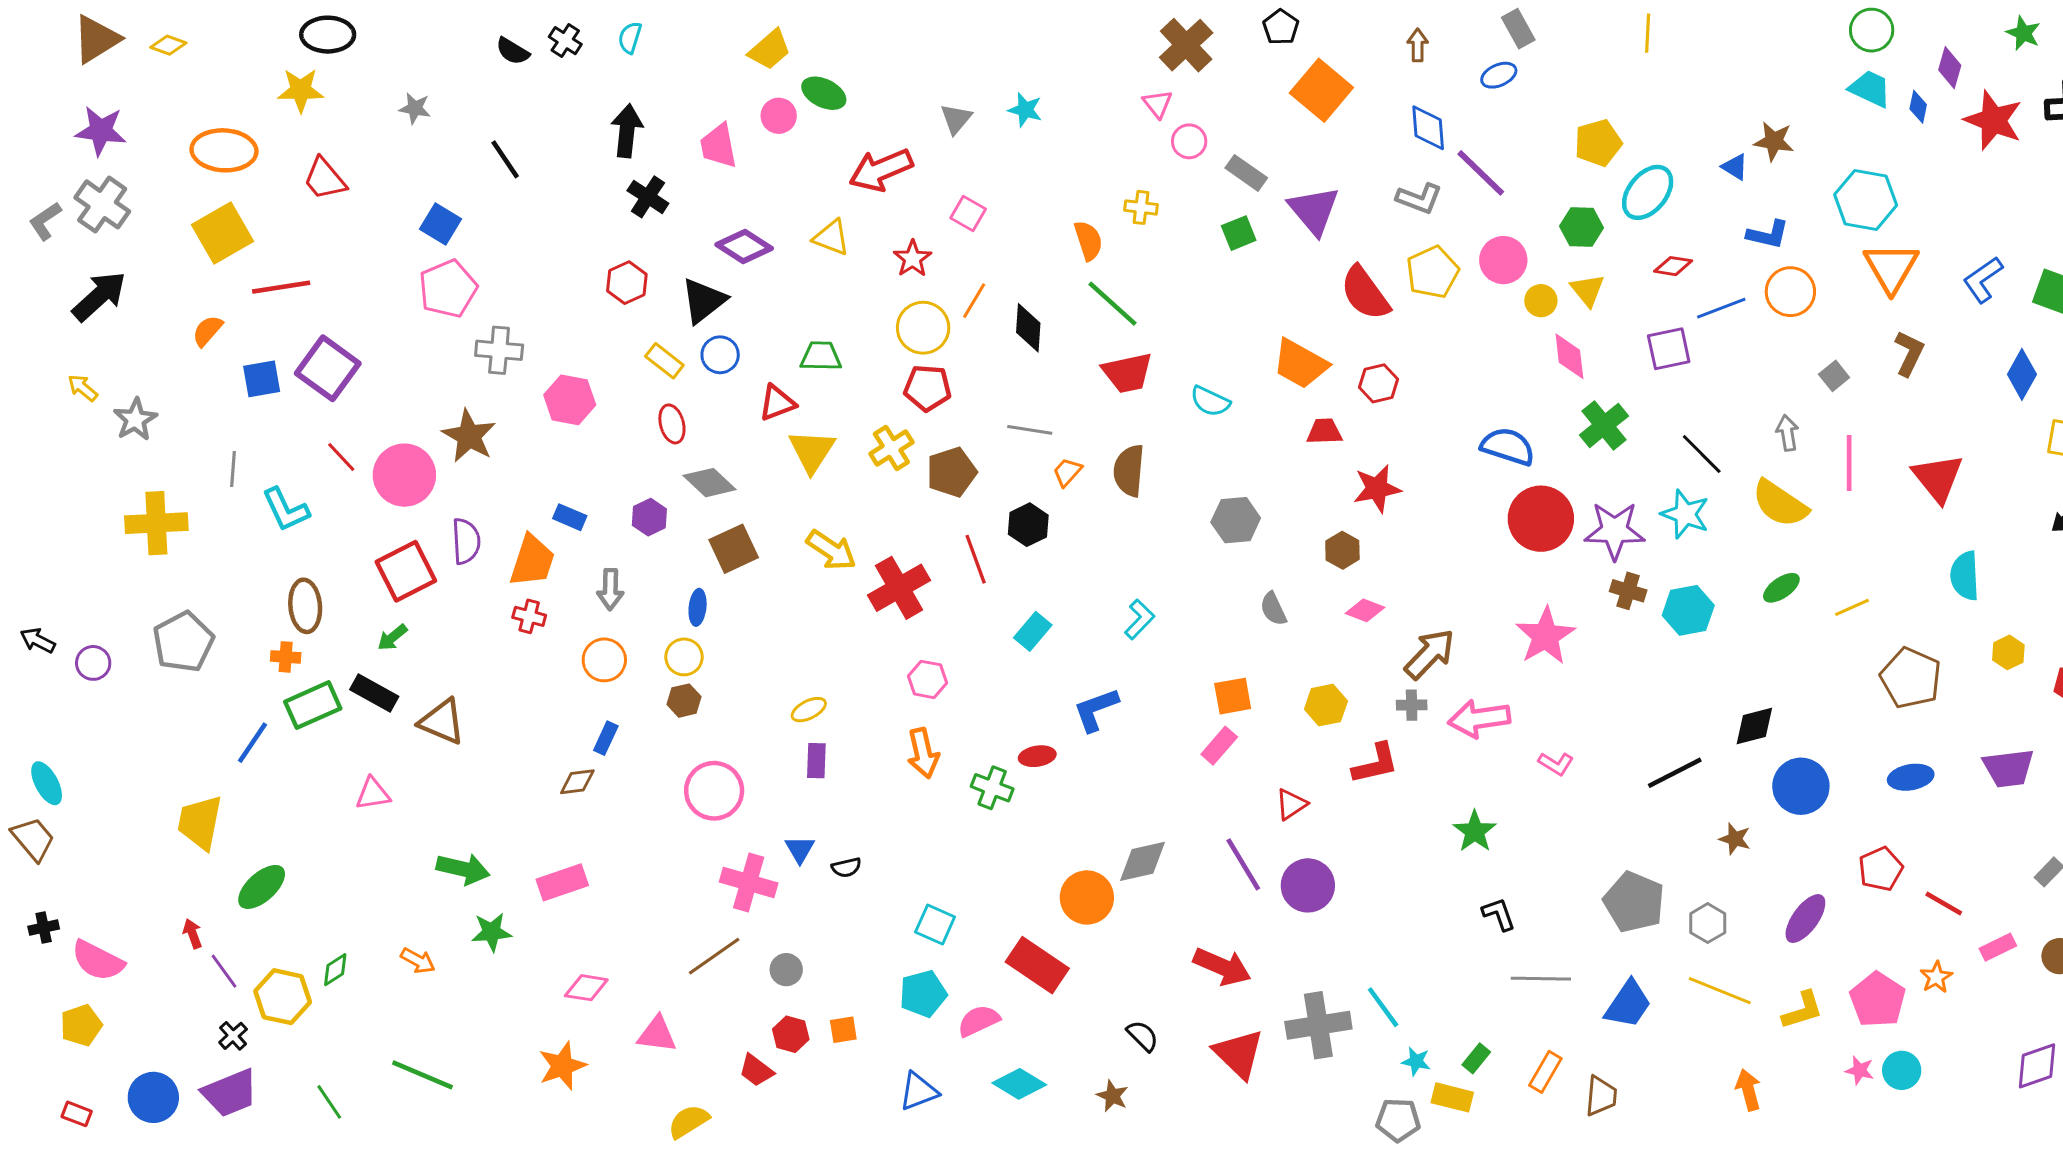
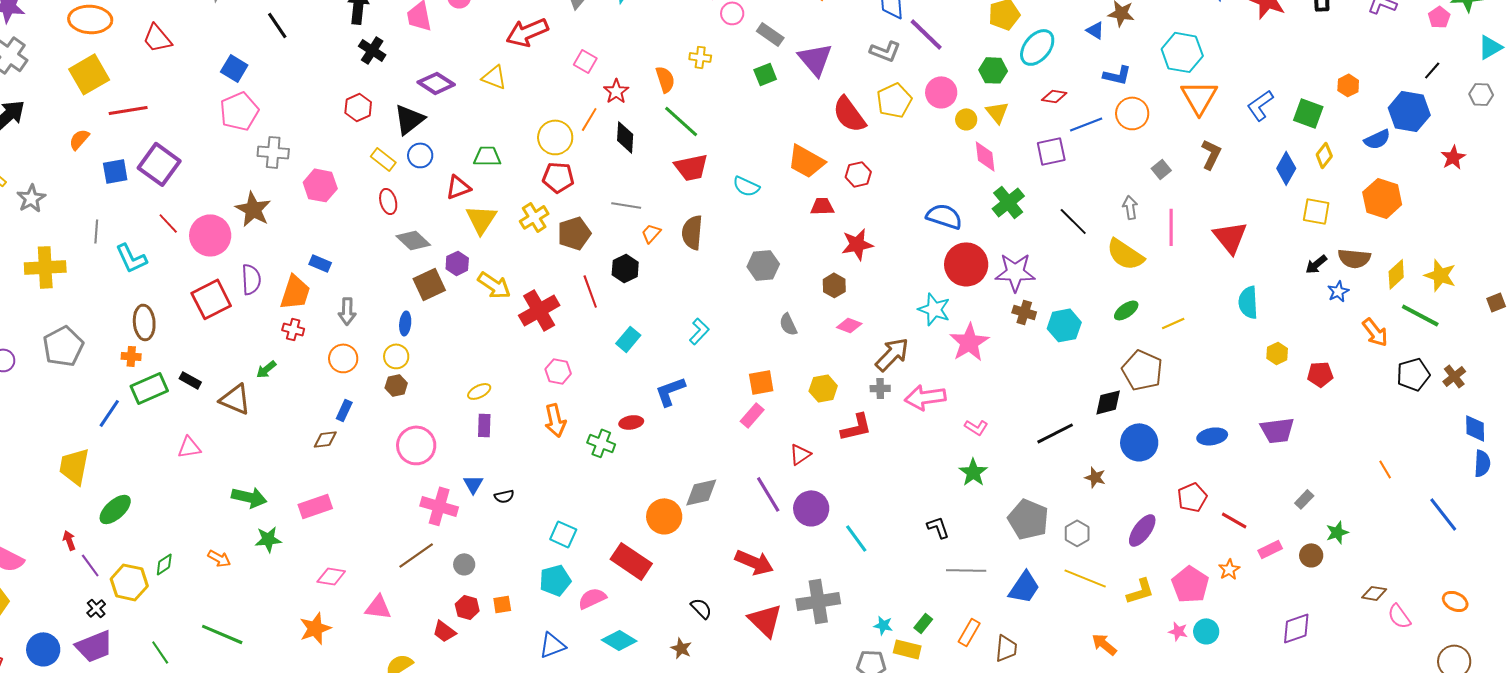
red star: (912, 259) -> (616, 91), moved
cyan star: (1685, 514) -> (934, 309), moved
purple hexagon: (649, 517) -> (457, 263), moved
green arrow: (392, 637) -> (266, 369), moved
brown pentagon: (1911, 678) -> (1142, 370), moved
black rectangle: (374, 693) -> (190, 380), size x0.7
green star: (1475, 831) -> (973, 472), moved
cyan line: (1383, 1007) -> (856, 538), moved
orange arrow: (1748, 1090) -> (1104, 644), turned -36

